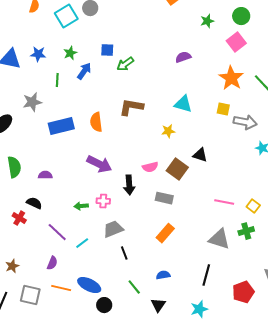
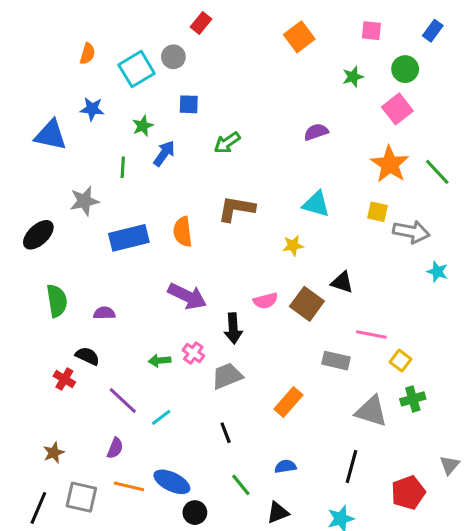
blue square: (107, 50) -> (189, 104), moved
blue star: (38, 54) -> (92, 109), moved
gray rectangle: (164, 198) -> (336, 361), moved
pink cross: (103, 201) -> (193, 353), turned 32
pink line: (224, 202) -> (371, 335), moved
yellow square: (253, 206) -> (401, 361), moved
gray trapezoid: (113, 229) -> (227, 376), moved
black triangle: (158, 305) -> (278, 513), turned 35

